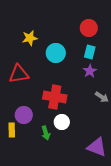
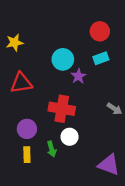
yellow star: (30, 38) -> (15, 43), moved
cyan rectangle: (90, 52) -> (101, 58), turned 56
purple star: (90, 71) -> (79, 76), moved
yellow rectangle: (12, 130) -> (27, 155), moved

